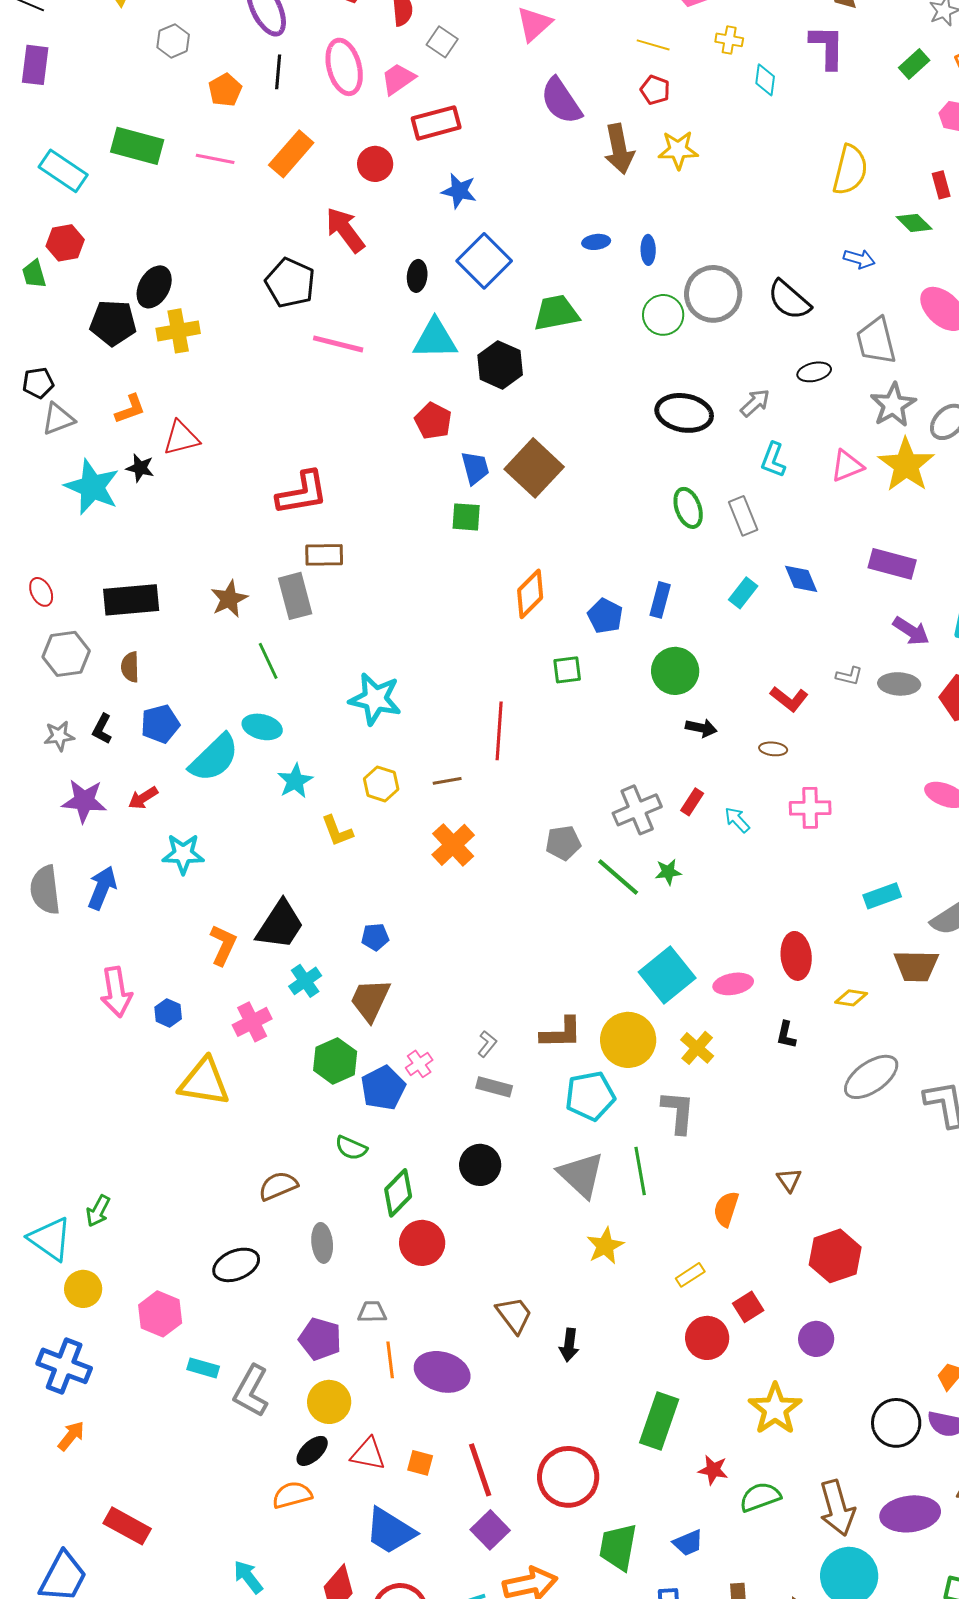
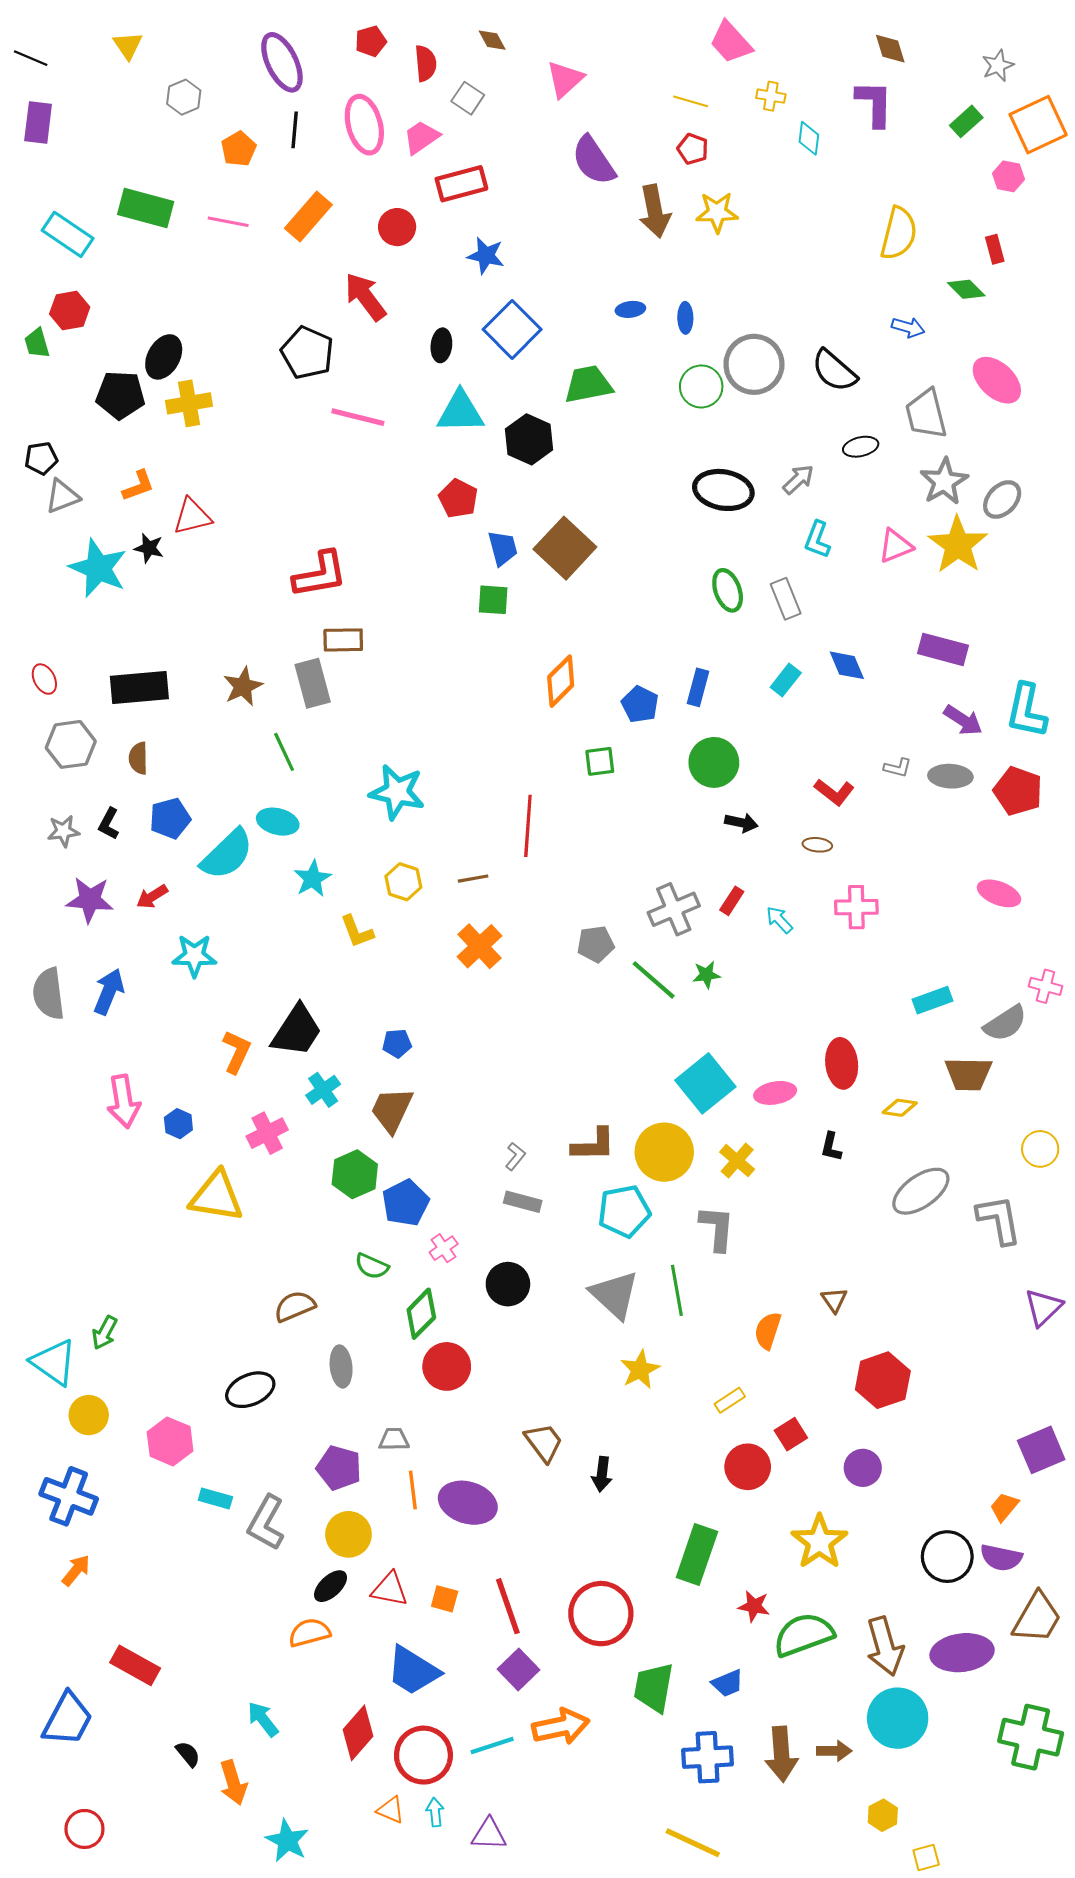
pink cross: (419, 1064) -> (444, 1248), moved
green semicircle: (760, 1497) -> (804, 1635), size x1.4

